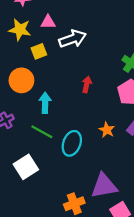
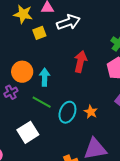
orange circle: (21, 80) -> (22, 72), moved
red arrow: (87, 84) -> (80, 62), size x1.5
orange star: (107, 130) -> (91, 112), moved

